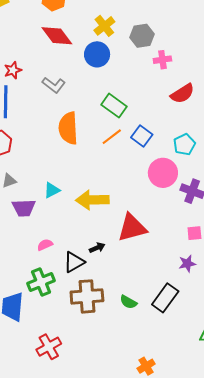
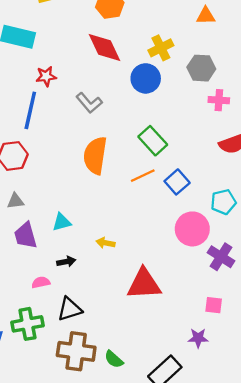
yellow arrow: (92, 200) -> (106, 243), size x0.5
purple trapezoid: (24, 208) -> (26, 235), turned 65
black arrow: (97, 248) -> (66, 262), moved
green semicircle: (128, 302) -> (114, 359), moved

